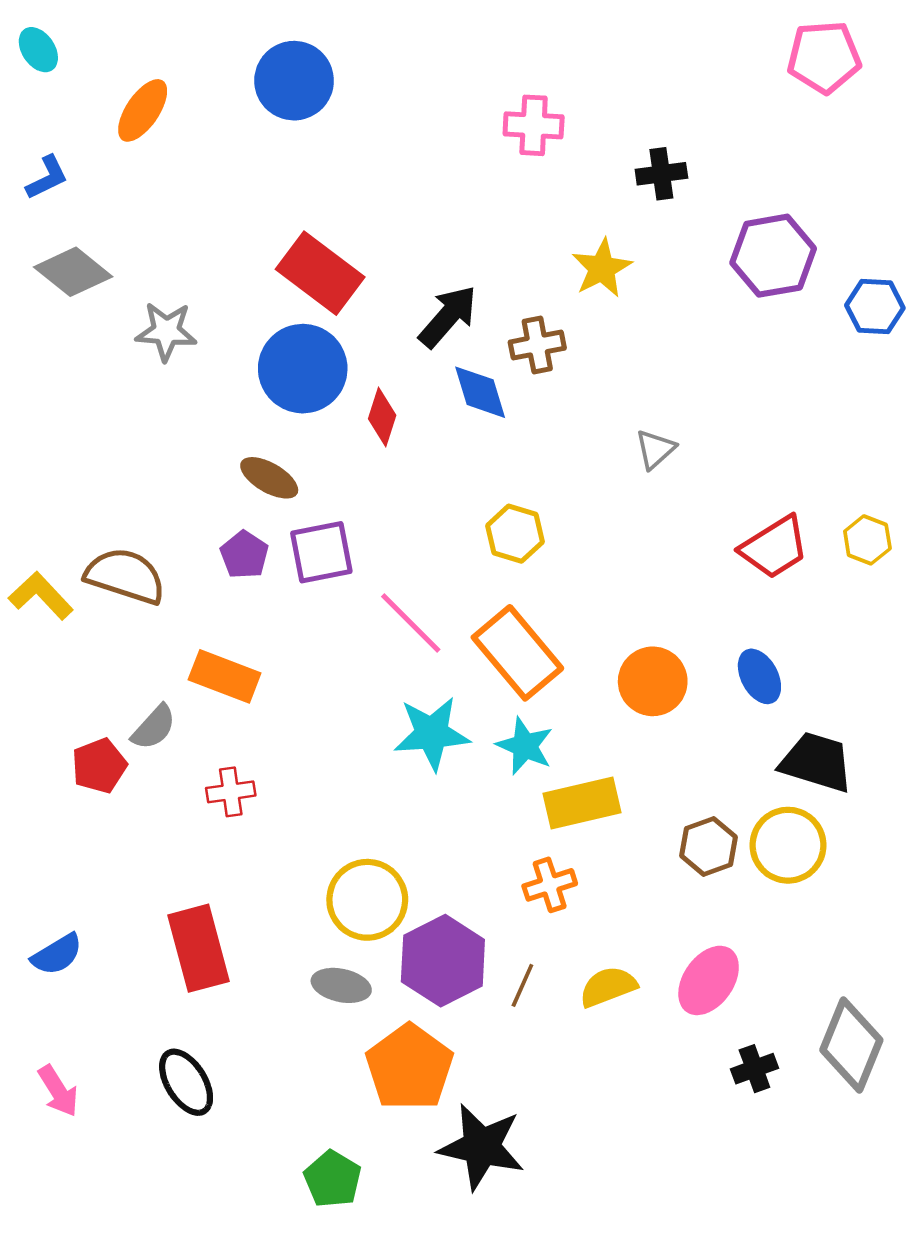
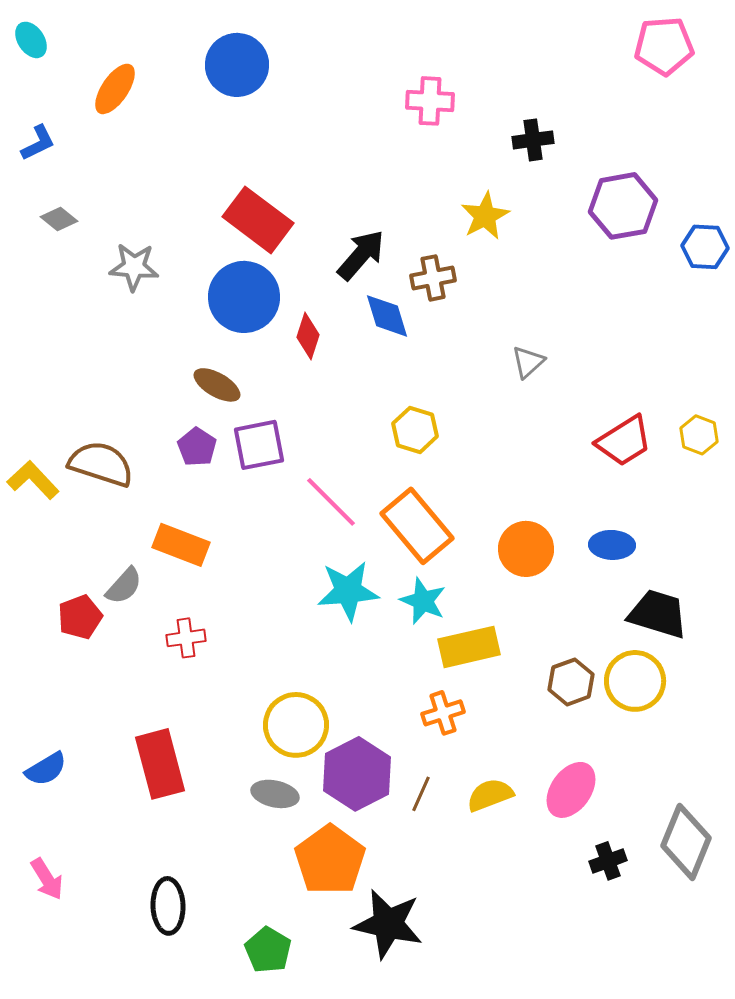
gray diamond: (73, 272) -> (59, 219), size x0.6
blue ellipse: (759, 676) -> (612, 545), turned -60
black ellipse: (186, 1082) -> (168, 906), moved, turned 30

